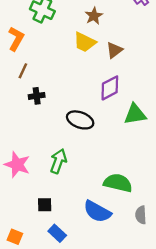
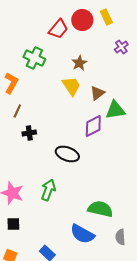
yellow trapezoid: (85, 42) -> (71, 86), turned -150
green triangle: (135, 114) -> (115, 110), moved
black square: (45, 205) -> (13, 224), moved

